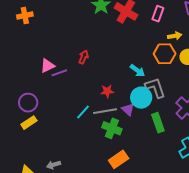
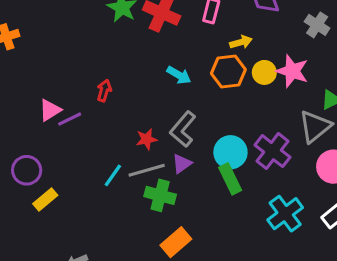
cyan arrow: (137, 70) -> (179, 75), moved
gray L-shape: (155, 88) -> (183, 129), moved, turned -115
cyan circle: (141, 98) -> (230, 152), moved
purple triangle: (128, 109) -> (182, 164), turned 48
yellow rectangle: (29, 123) -> (45, 199), moved

